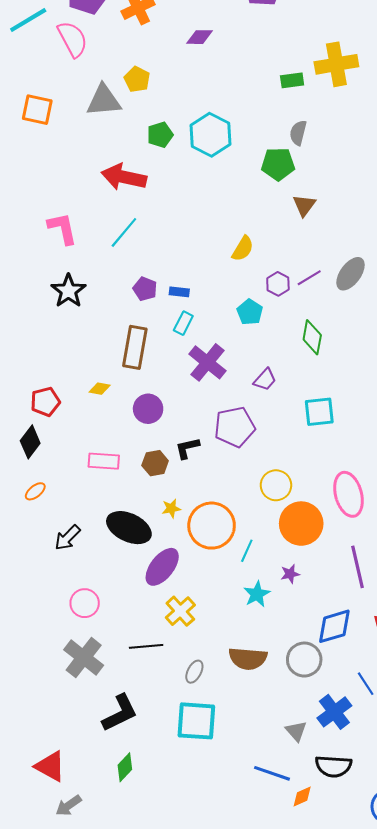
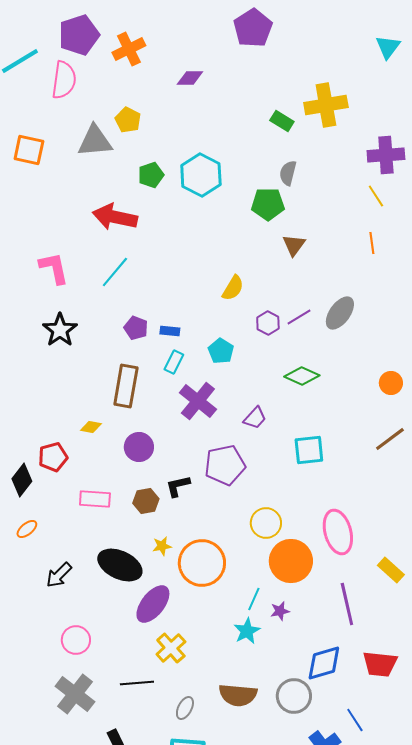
pink semicircle: (73, 39) -> (64, 80), turned 36
green rectangle: (292, 80) -> (282, 121), turned 40
cyan pentagon: (250, 312) -> (221, 351), moved
green diamond: (312, 337) -> (302, 376), turned -76
red pentagon: (45, 402) -> (53, 457), moved
cyan line: (247, 551) -> (254, 599), moved

